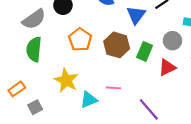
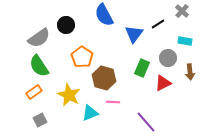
brown hexagon: (117, 45) -> (104, 78), moved
green semicircle: (34, 49) -> (39, 66), turned -40
orange rectangle: (17, 89) -> (34, 92), moved

